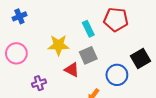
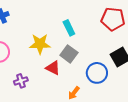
red pentagon: (116, 19) -> (113, 19), moved
gray square: (88, 55) -> (69, 54), turned -30

